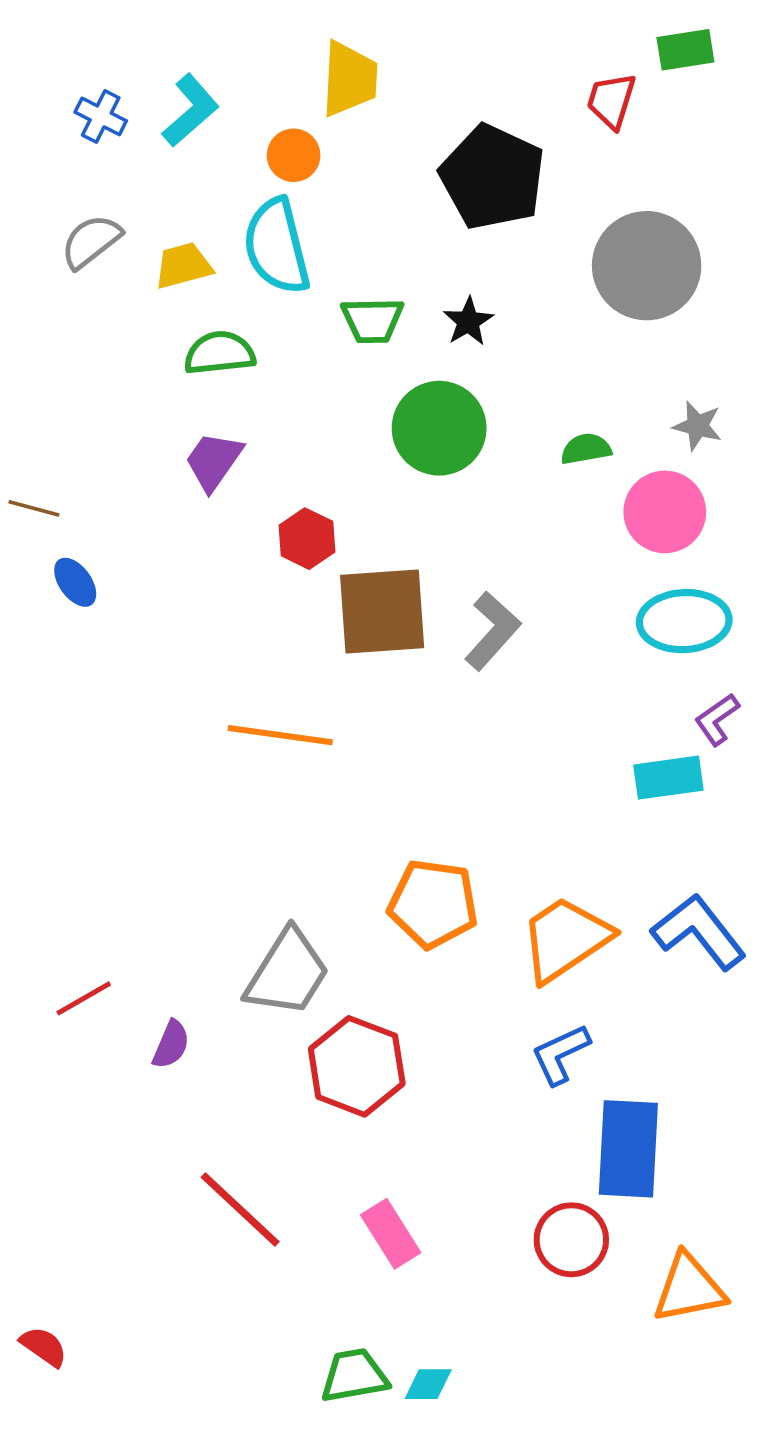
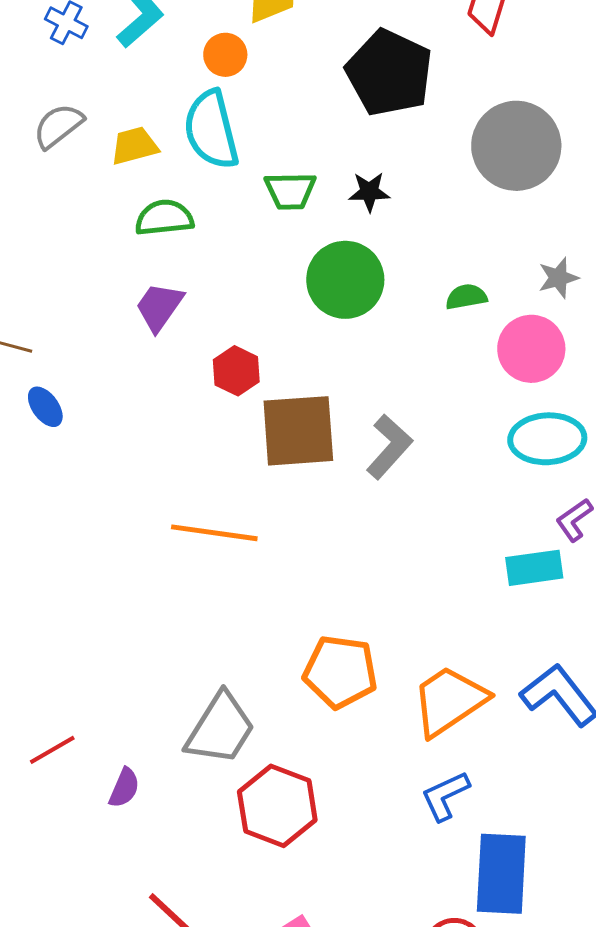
black star: (468, 321) -> (369, 192), turned 30
gray star: (698, 426) -> (558, 278), turned -30

